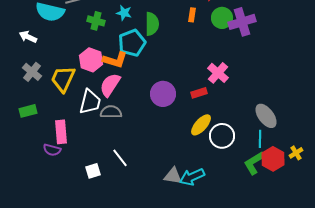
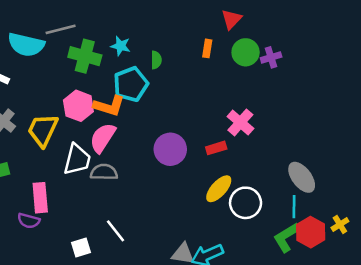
green cross: (96, 21) -> (85, 56), size x1.4
purple cross: (242, 22) -> (271, 57), size x0.6
green semicircle: (152, 24) -> (156, 60), size x0.6

